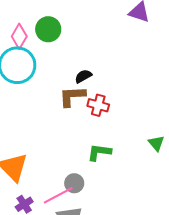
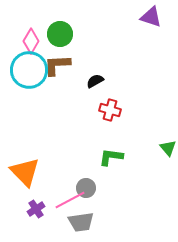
brown L-shape: (72, 96) -> (57, 65), moved

